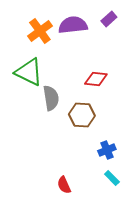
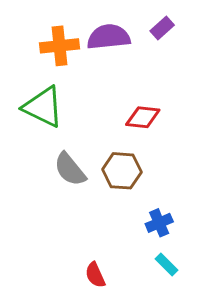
orange cross: (40, 31) -> (59, 46), turned 30
gray semicircle: (51, 98) -> (70, 169), moved, turned 150

